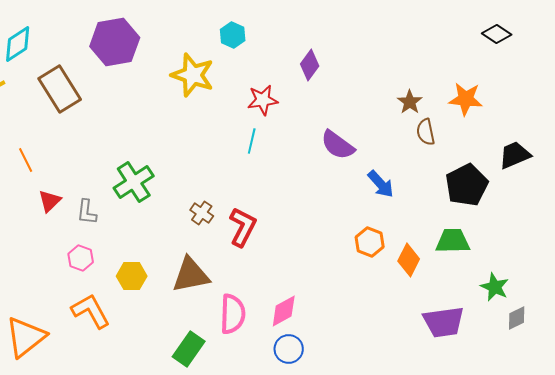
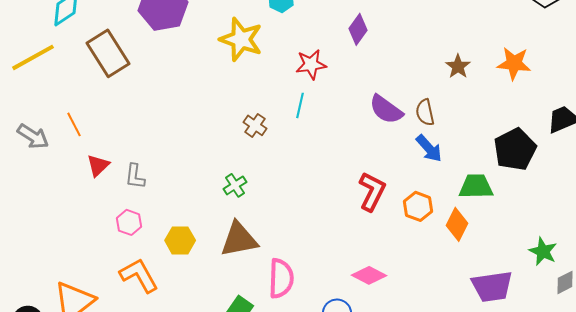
brown semicircle: (426, 132) -> (425, 112), moved
green cross: (134, 182) -> (235, 185), moved, size x0.6
brown cross: (202, 213) -> (255, 125), moved
red L-shape: (243, 227) -> (372, 191), moved
green trapezoid: (453, 241) -> (476, 186), moved
pink diamond: (284, 311) -> (369, 275), moved, turned 56

